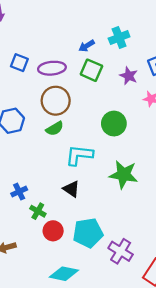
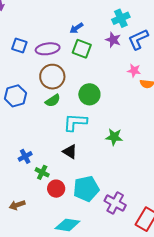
cyan cross: (119, 38) -> (121, 18), moved
purple star: (129, 76) -> (113, 40), moved
green circle: (114, 124) -> (89, 94), moved
green star: (124, 175) -> (114, 137), size x0.7

